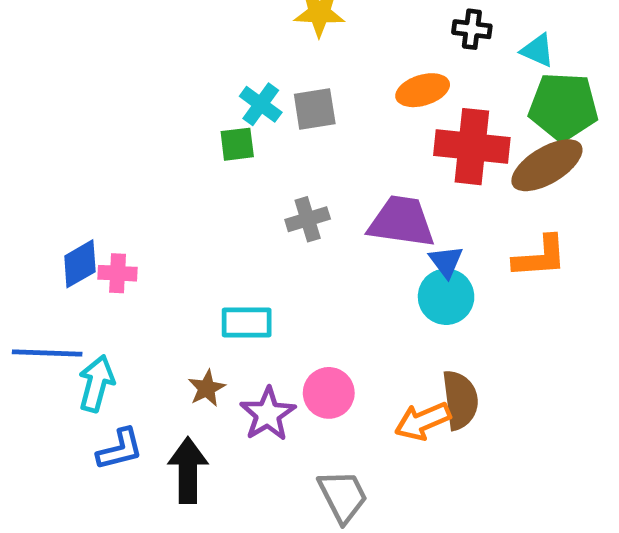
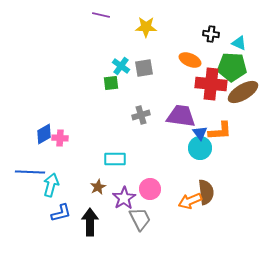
orange ellipse: (423, 90) -> (190, 60), turned 40
green pentagon: (563, 107) -> (232, 67), moved
orange L-shape: (540, 257) -> (220, 131), moved
gray trapezoid: (343, 496) -> (140, 219), moved

